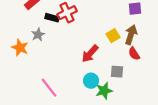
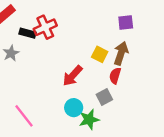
yellow square: (113, 36) -> (100, 54), turned -32
red semicircle: (134, 54) -> (115, 76), moved, turned 48
gray square: (117, 72) -> (104, 97), turned -32

